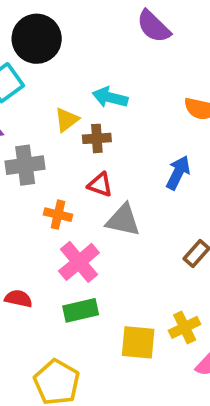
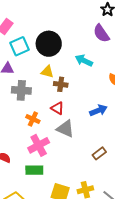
black circle: (37, 39) -> (49, 44), moved
cyan arrow: (110, 97) -> (84, 61), moved
yellow triangle: (67, 120) -> (47, 72), turned 40
blue arrow: (178, 173) -> (98, 110), turned 30

